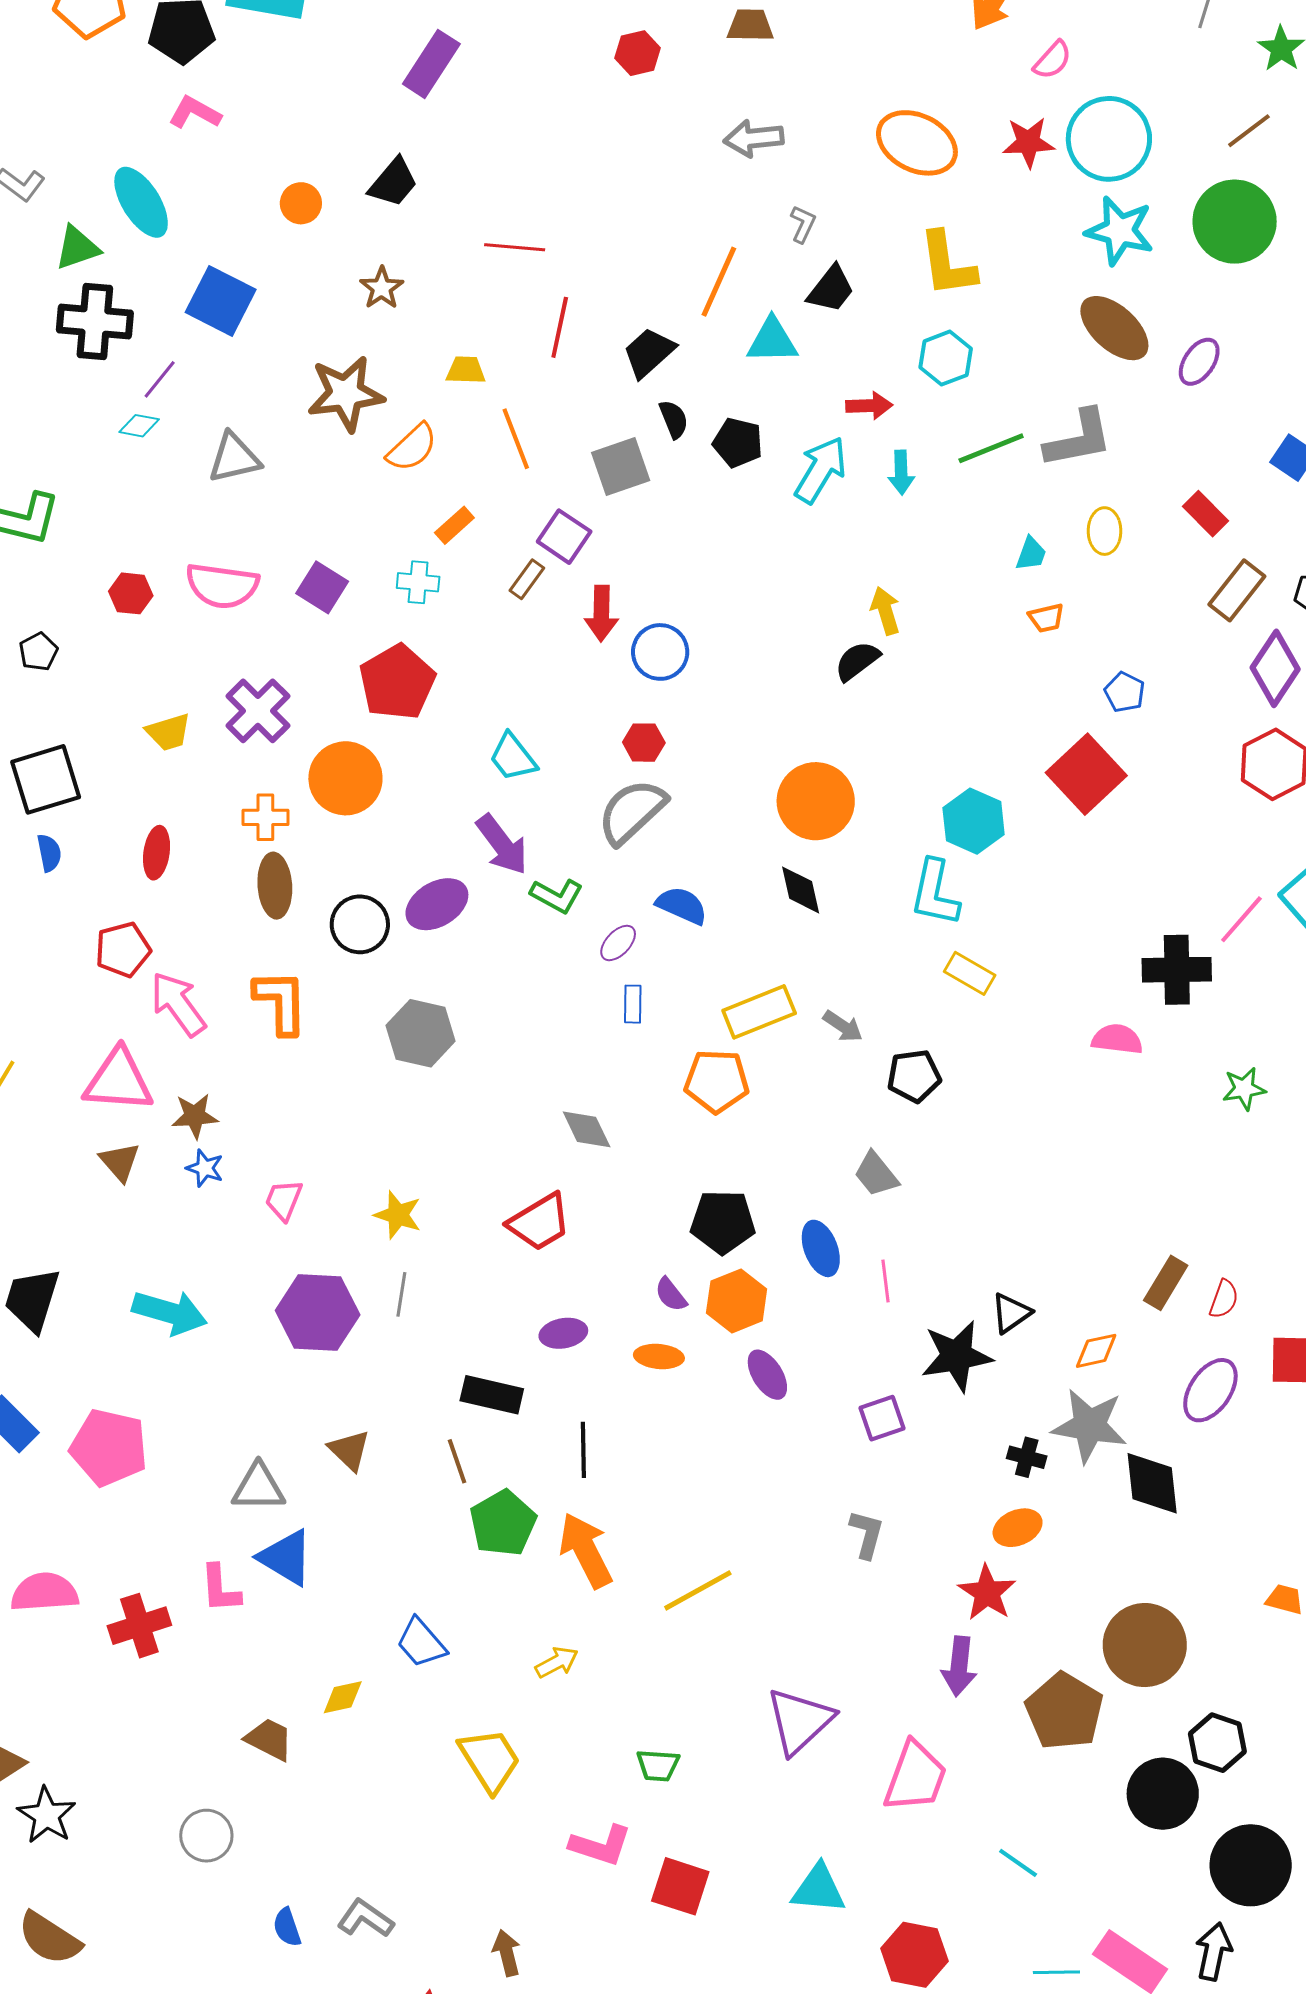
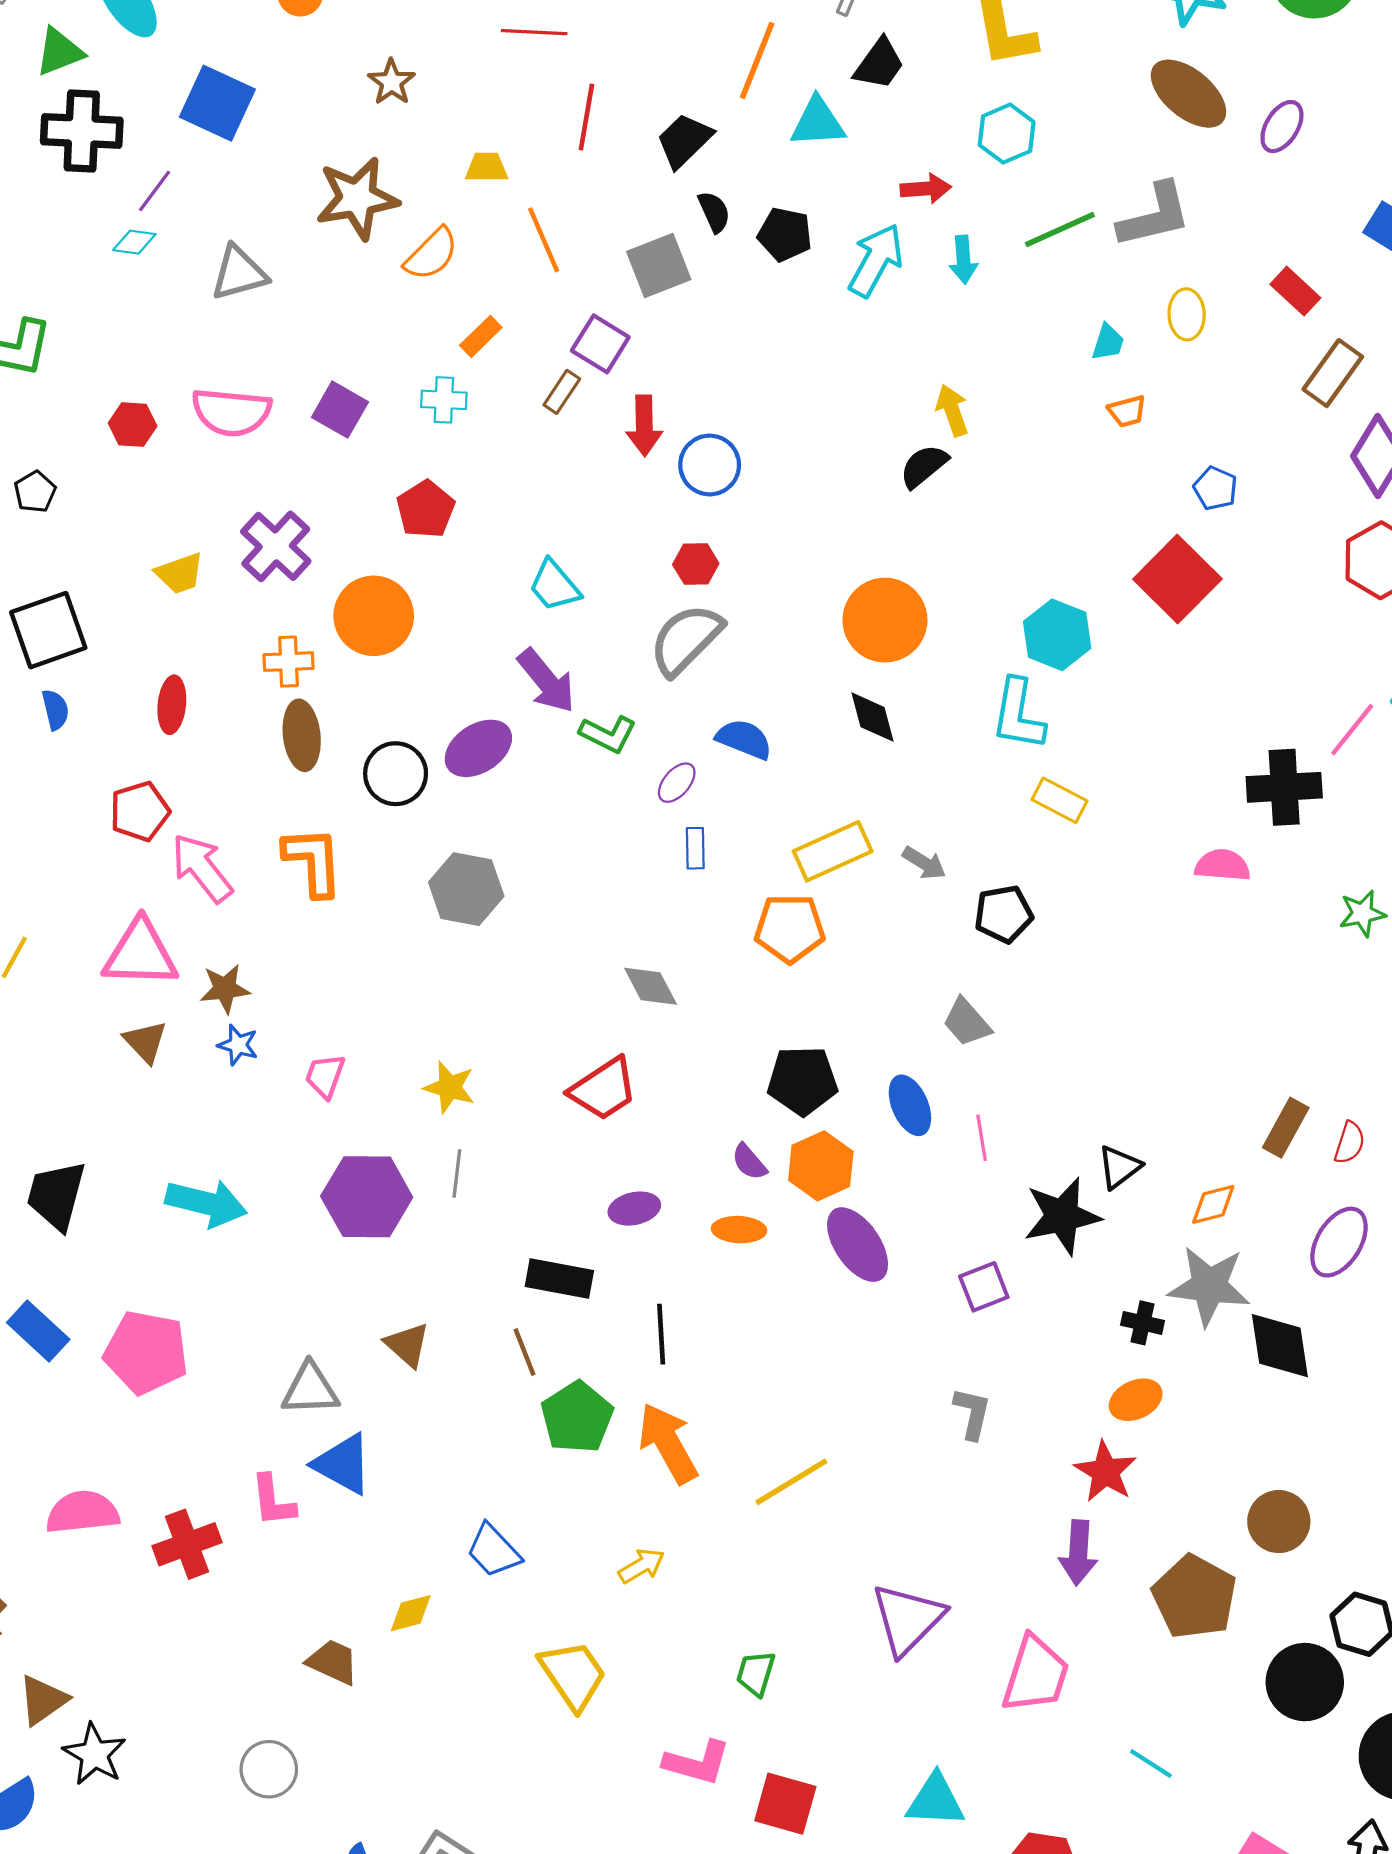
red pentagon: (397, 682) -> (426, 509), size x0.7
purple ellipse: (767, 1375) -> (858, 1245), size x1.4
brown circle: (1145, 1645) -> (1279, 1522), size x0.7
green trapezoid: (658, 1765) -> (756, 1673), turned 105

